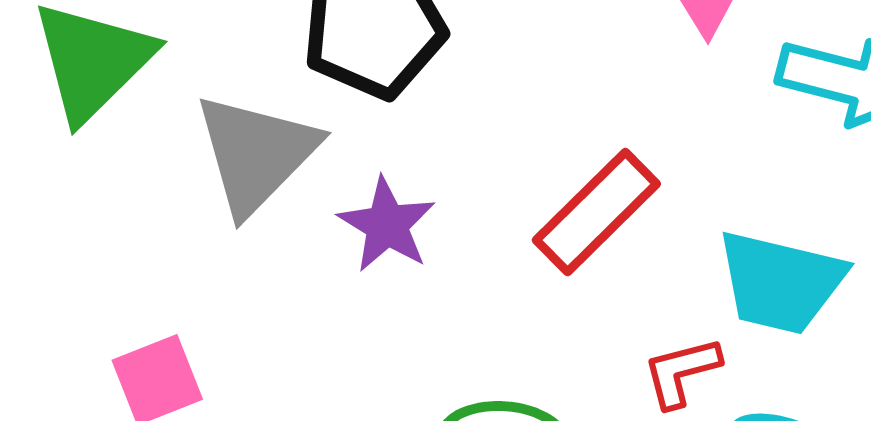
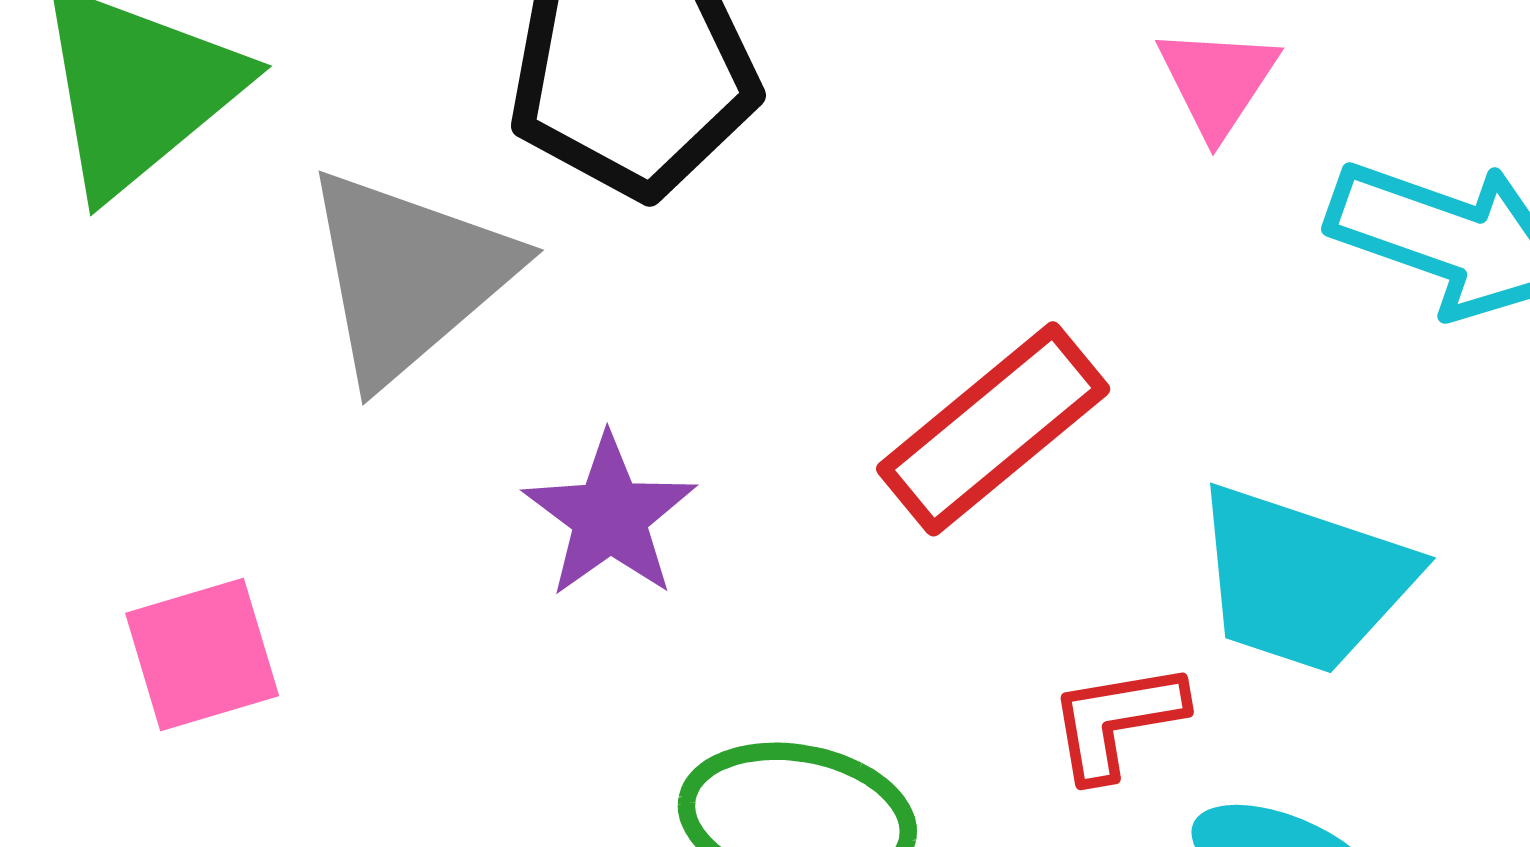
purple star: (387, 225) -> (610, 516), moved

